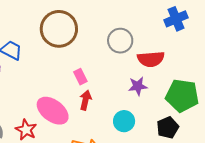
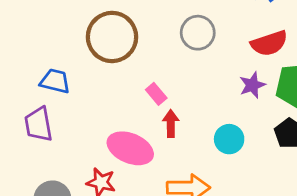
red semicircle: (151, 59) -> (269, 43), moved
purple star: (138, 86) -> (252, 85), moved

